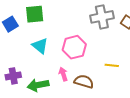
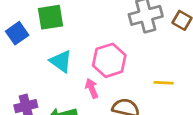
pink arrow: (63, 74) -> (92, 88), moved

